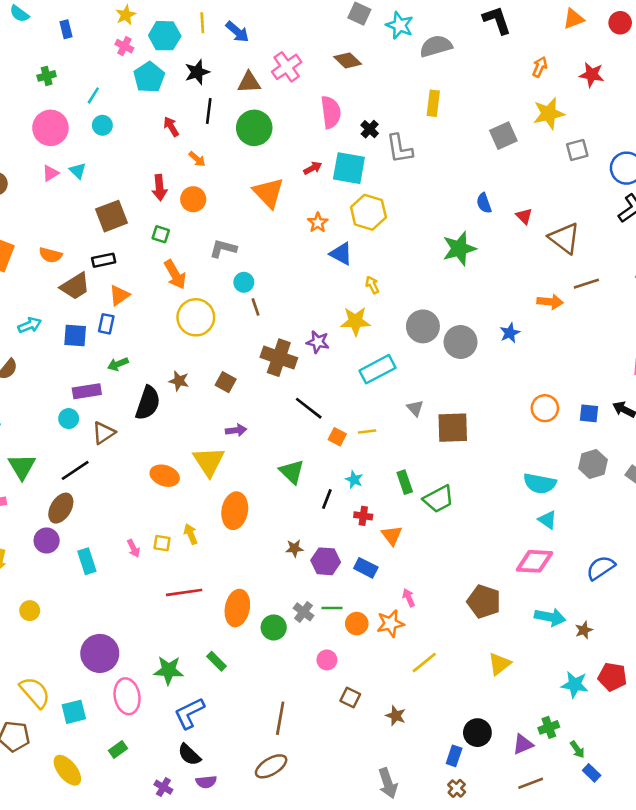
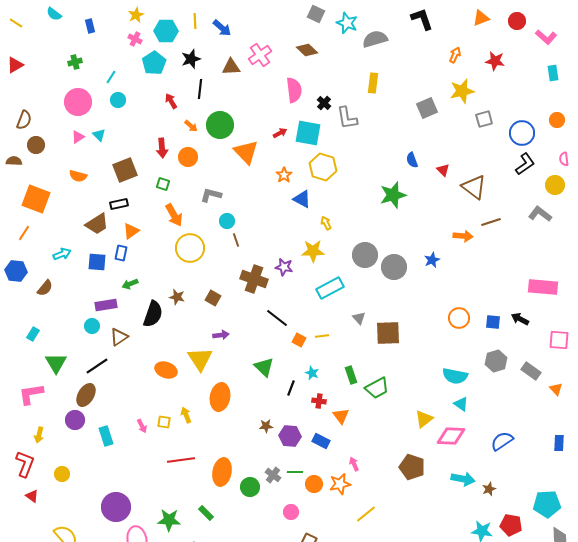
green circle: (254, 128) -> (220, 125), moved
orange semicircle: (50, 255) -> (78, 176), moved
yellow triangle: (499, 664) -> (424, 419), moved

